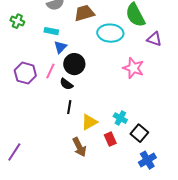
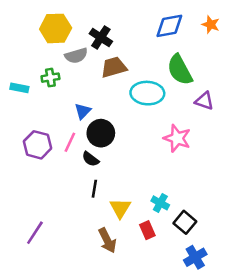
green cross: (17, 21) -> (50, 78), moved, turned -32
cyan rectangle: (51, 31) -> (19, 88), moved
yellow triangle: (89, 122) -> (120, 208), turned -30
purple line: (14, 152) -> (35, 233), moved

